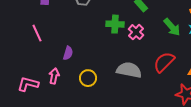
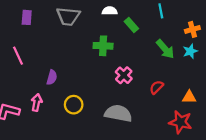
pink cross: (136, 32) -> (124, 75), moved
red semicircle: (164, 62) -> (156, 87), size x0.6
gray semicircle: (129, 70) -> (118, 113), moved

